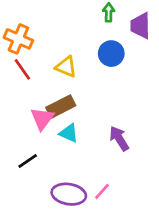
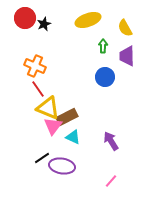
yellow triangle: (66, 67) -> (48, 108), moved, size x1.4
pink line: (102, 191) -> (111, 181), moved
purple ellipse: (69, 194) -> (62, 166), moved

